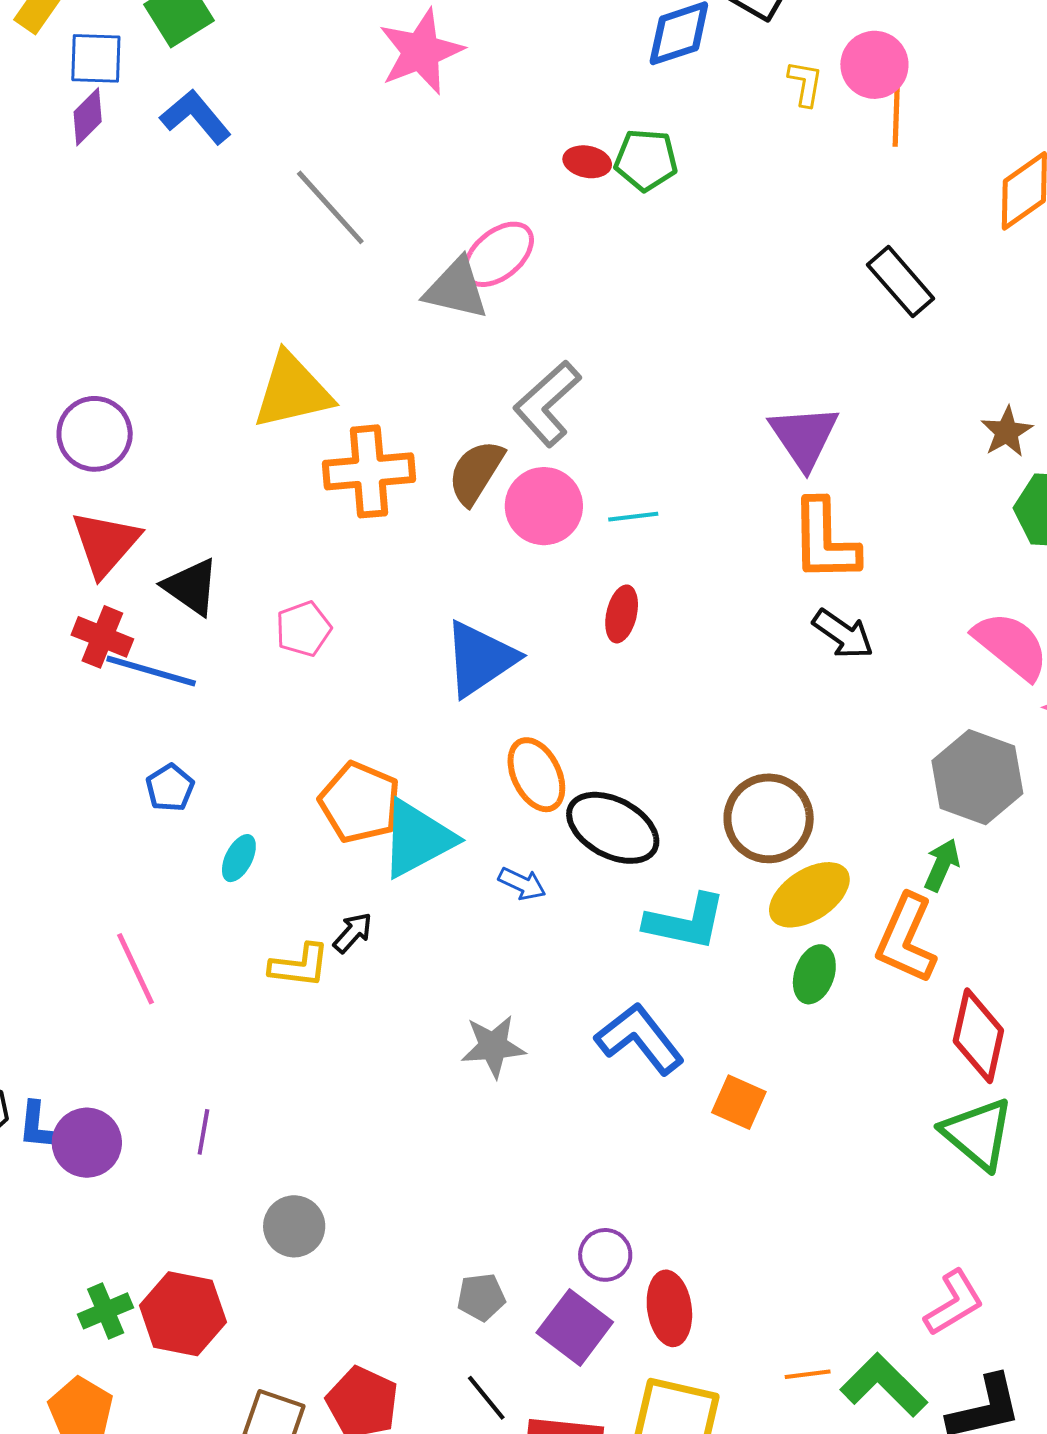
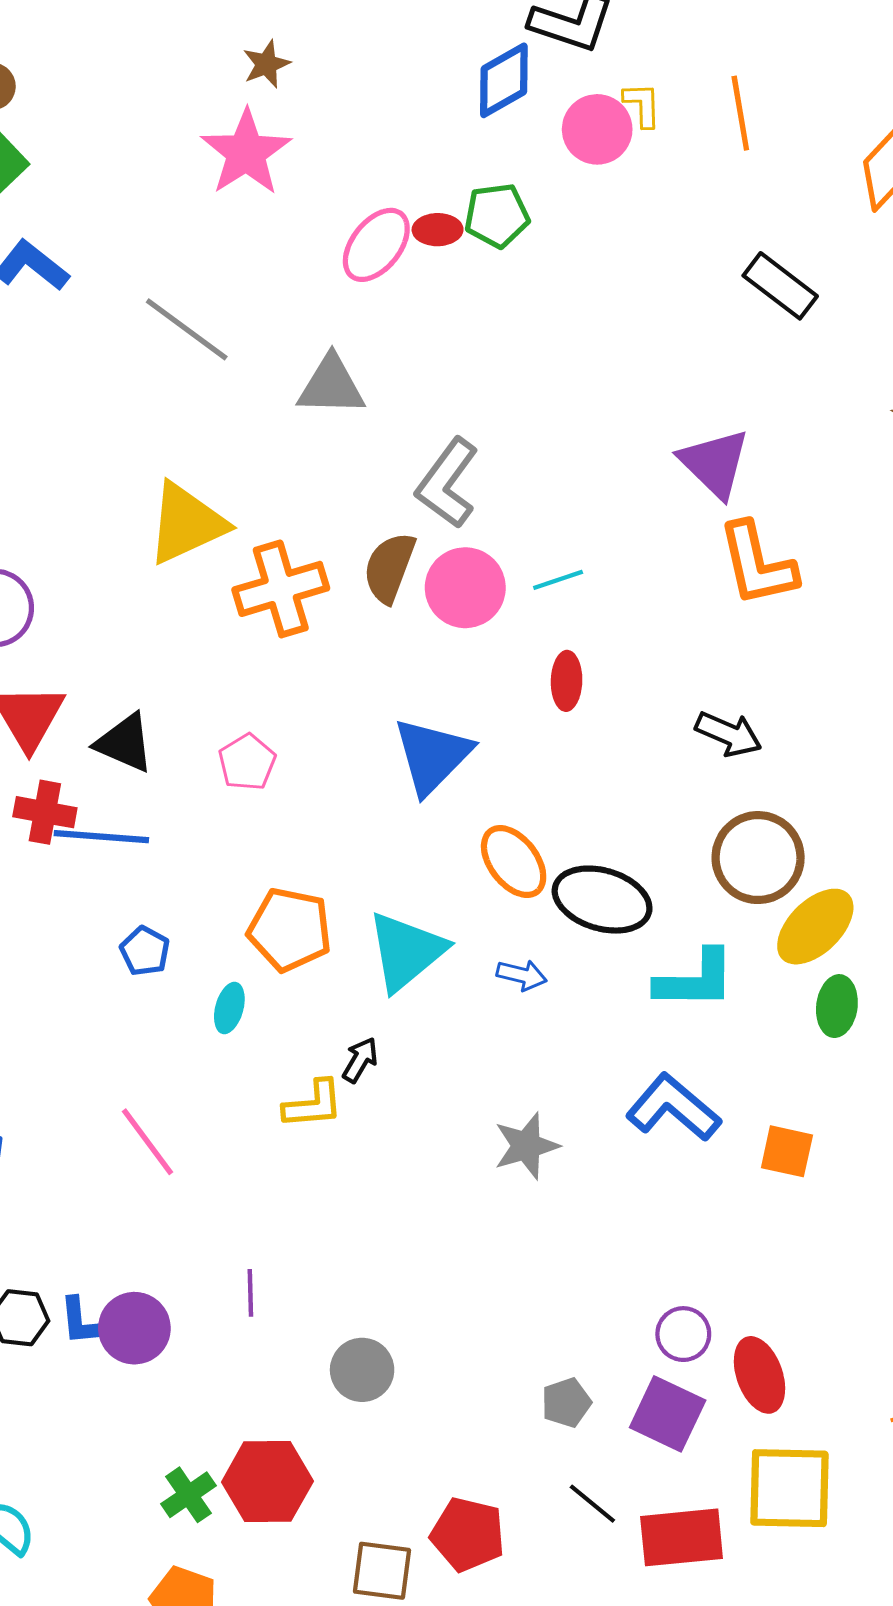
pink circle: (874, 65) -> (597, 129), moved
pink ellipse: (498, 254) -> (376, 245), moved
black arrow: (843, 634) -> (729, 734), moved
orange pentagon: (360, 802) -> (290, 930), moved

